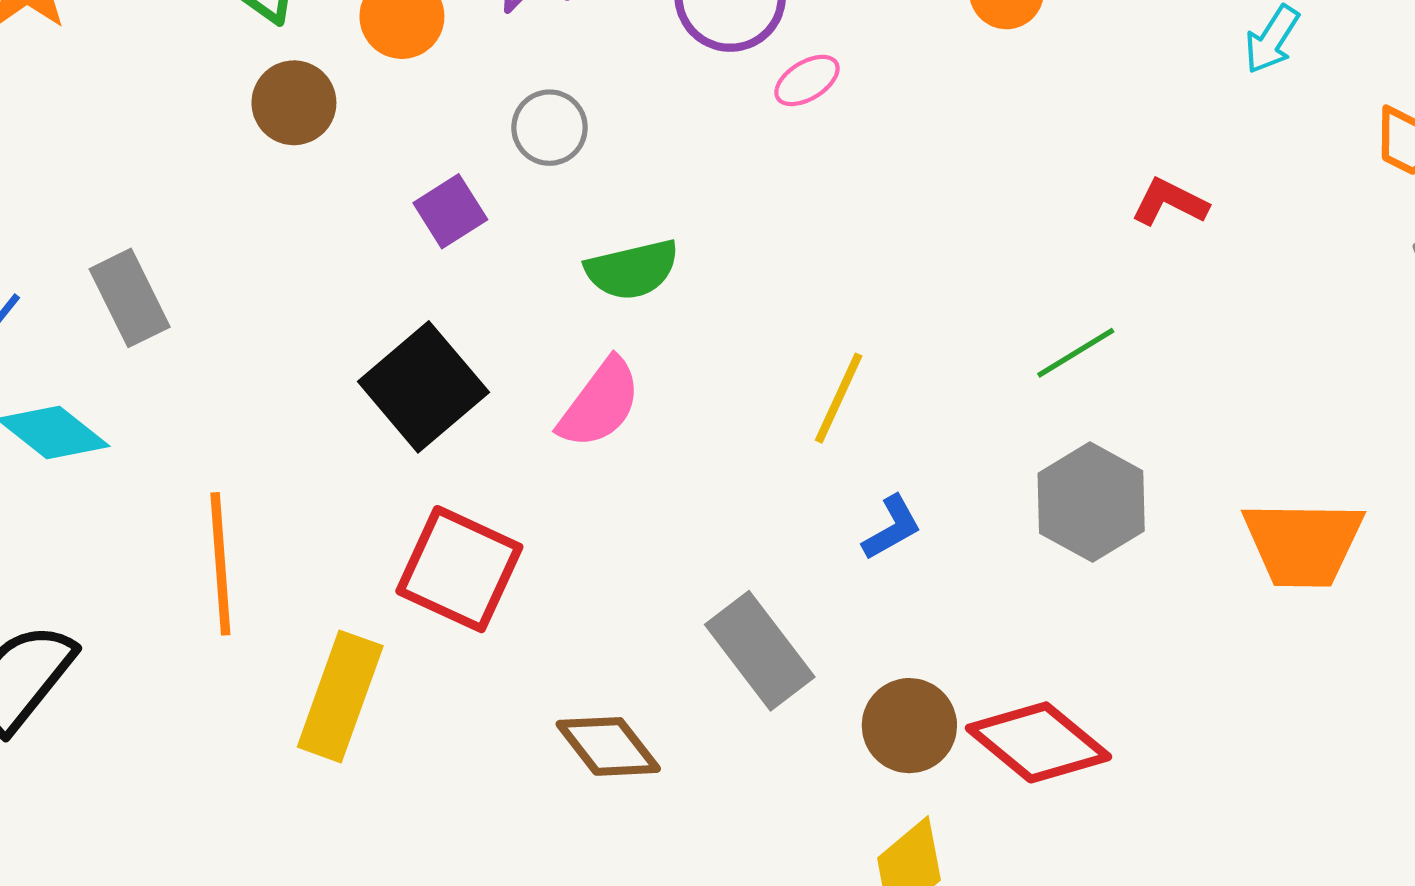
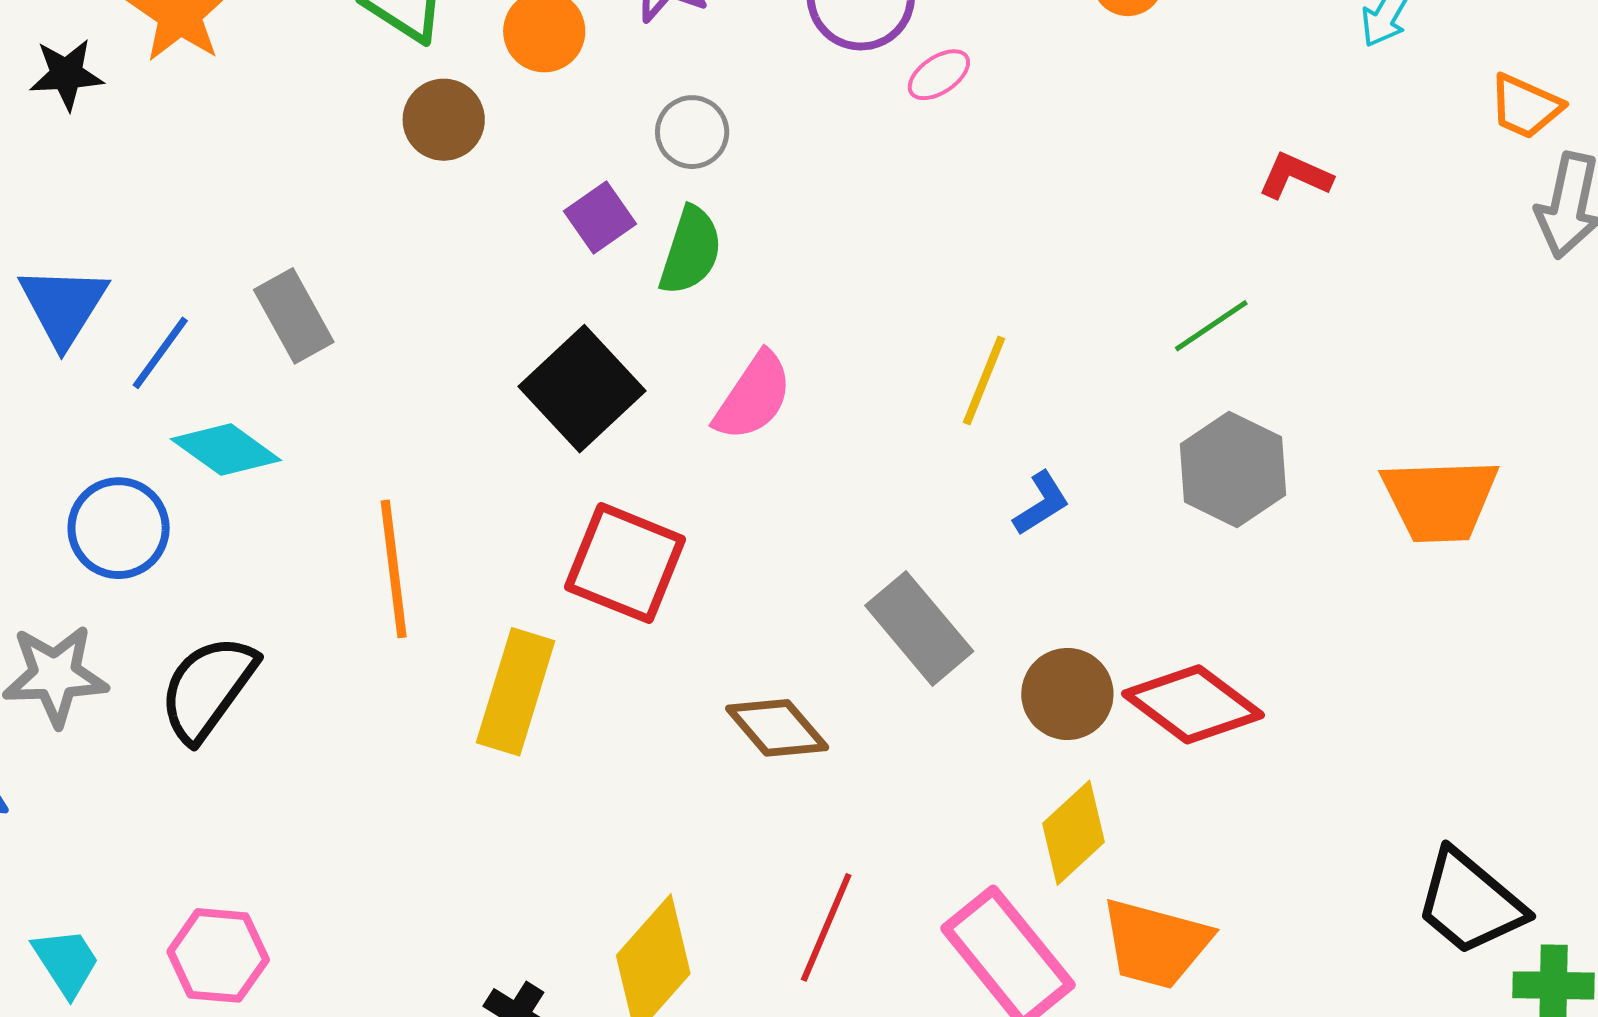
green semicircle: (632, 270) -> (691, 251), moved, turned -56

